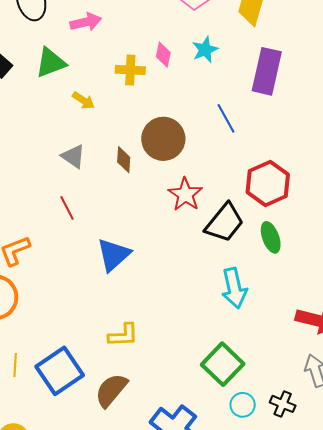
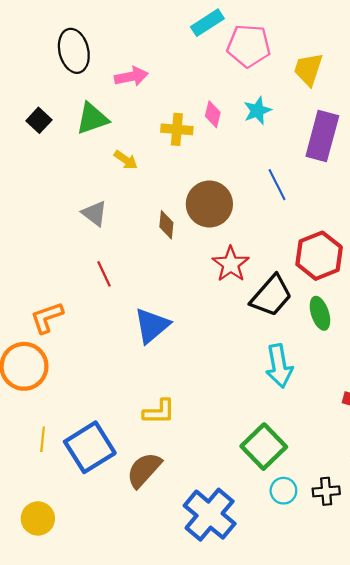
gray triangle: (73, 156) -> (94, 213), moved
black cross: (283, 404) -> (326, 491), turned -30

